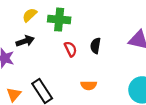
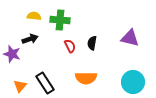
yellow semicircle: (30, 15) -> (34, 16), turned 48
orange semicircle: (89, 85) -> (86, 78), size x1.5

